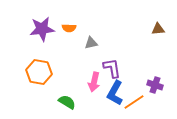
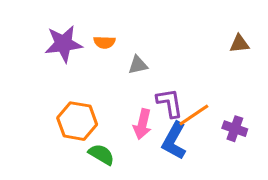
orange hexagon: (39, 72) -> (77, 121), moved
orange line: (134, 102) -> (194, 115), moved

